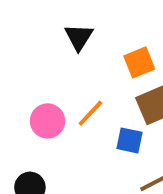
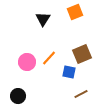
orange square: (139, 62) -> (75, 12), moved

